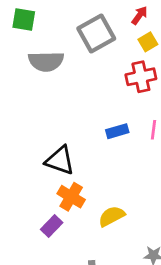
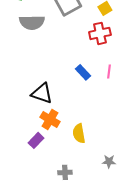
blue rectangle: (117, 131) -> (83, 72), turned 63
yellow semicircle: (112, 216) -> (79, 133), turned -72

